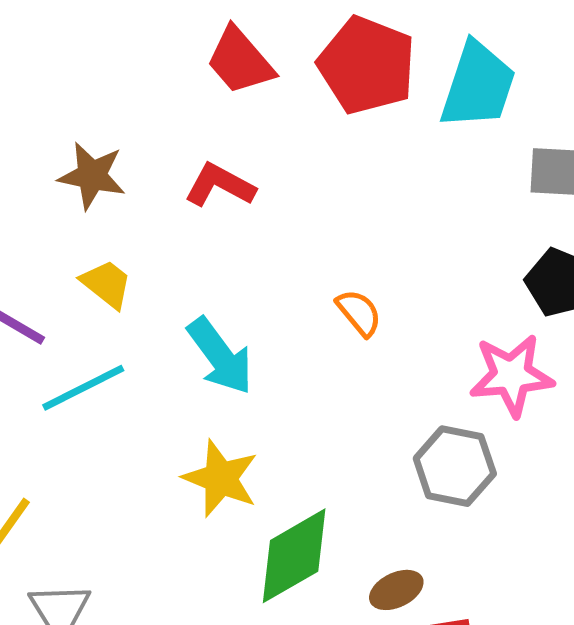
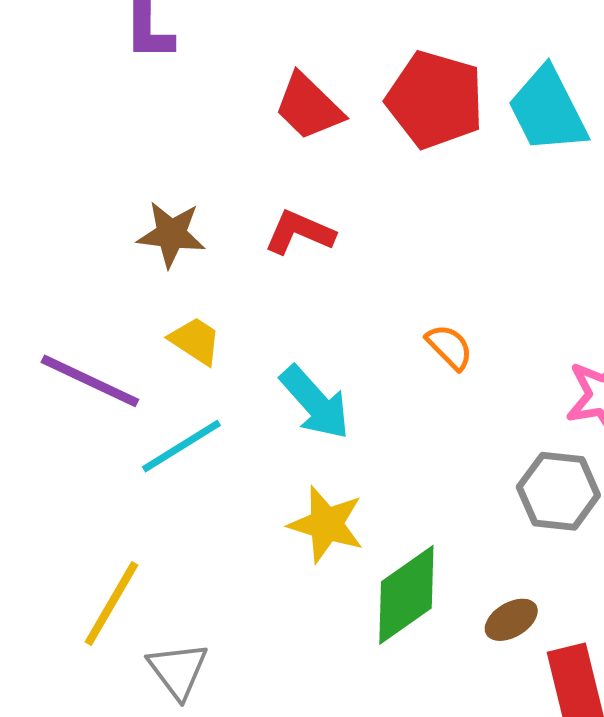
cyan trapezoid: (478, 85) -> (548, 110), turned 140

